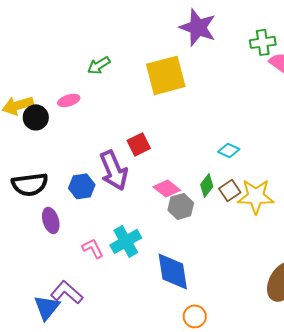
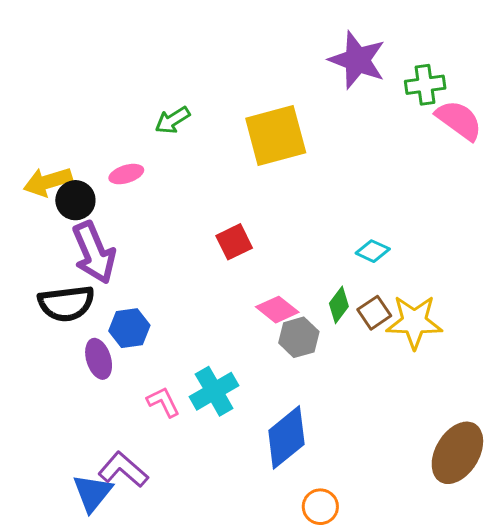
purple star: (198, 27) -> (357, 60), moved
purple arrow: (114, 170) -> (94, 253), moved
blue hexagon: (82, 186) -> (129, 328), moved
blue diamond: (173, 271) -> (286, 437), turned 60

